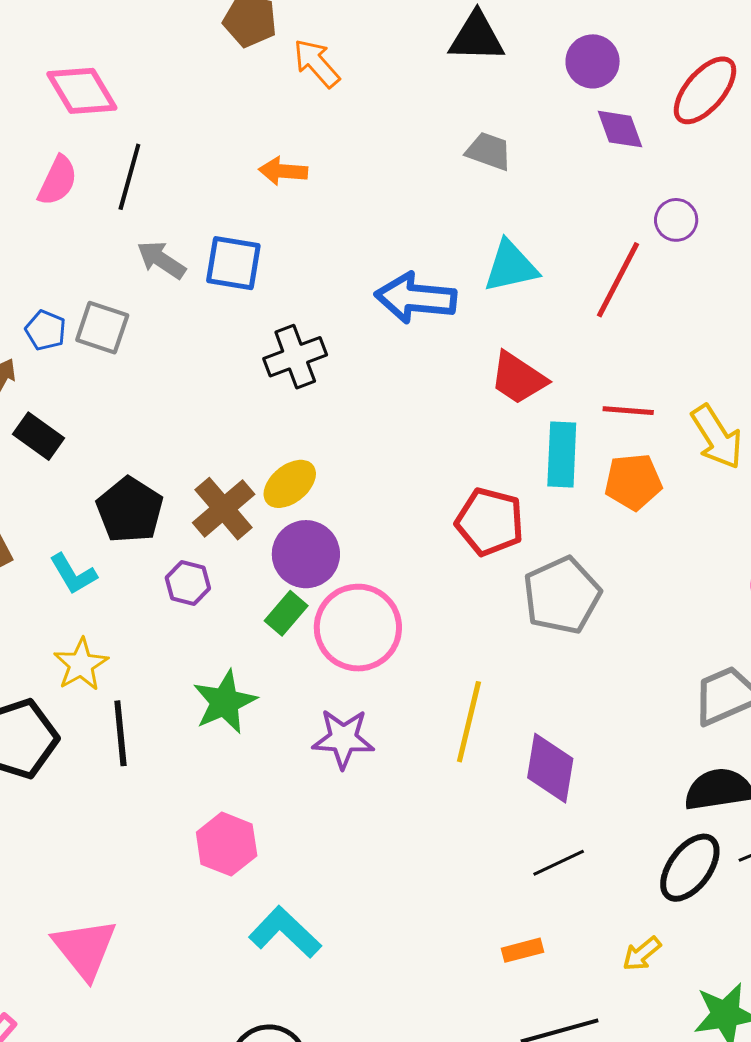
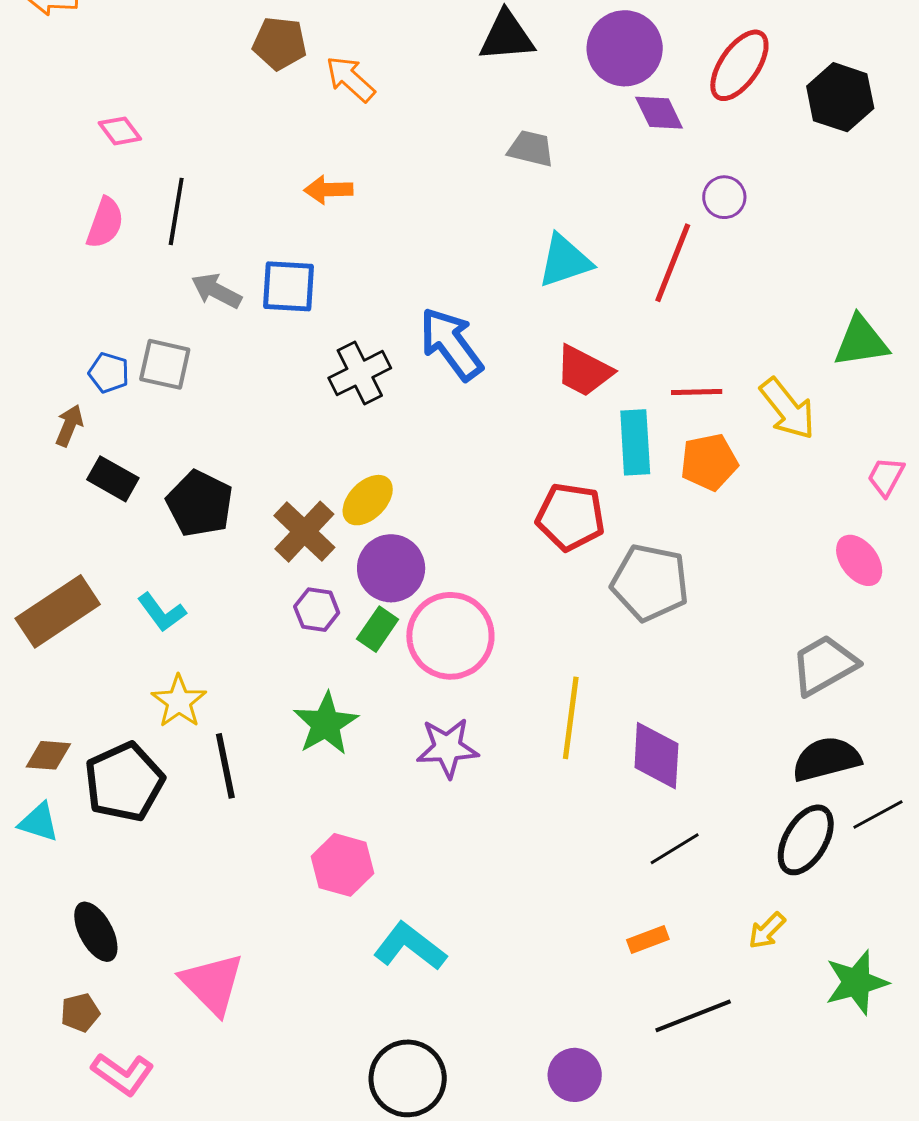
purple circle: (593, 61) -> (625, 48), size x1.4
pink diamond: (82, 91) -> (120, 131), size x0.6
blue arrow: (416, 298) -> (451, 344), moved, turned 54
black pentagon: (130, 510) -> (200, 504), moved
purple hexagon: (188, 583) -> (317, 610), moved
gray pentagon: (562, 595) -> (650, 583), turned -30

